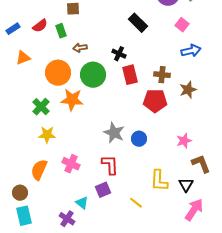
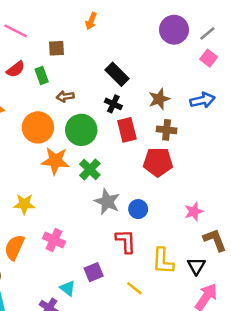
black rectangle: (138, 23) -> (117, 74), moved
pink square: (182, 25) -> (209, 58), moved
brown star: (188, 90) -> (159, 99), moved
green cross: (41, 107) -> (90, 169), moved
red L-shape: (110, 165) -> (126, 241), moved

